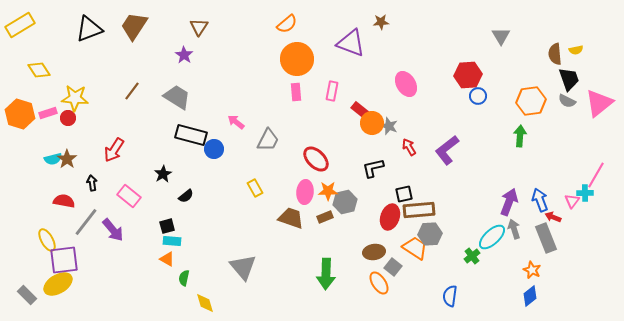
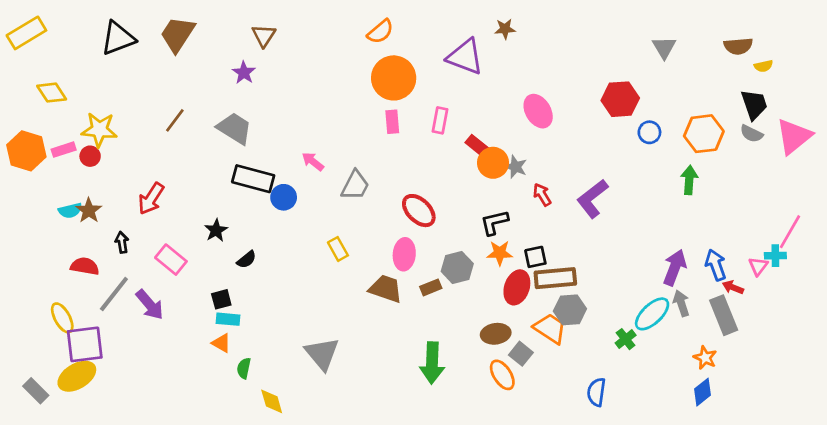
brown semicircle: (555, 54) -> (738, 46), moved, turned -90
blue circle: (478, 96) -> (649, 132), moved
orange star: (328, 191) -> (500, 253), moved

